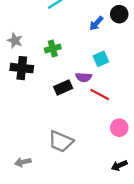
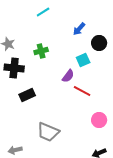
black circle: (119, 14) -> (99, 43), moved
purple semicircle: (84, 77) -> (68, 76), turned -56
black rectangle: (63, 88) -> (27, 95), moved

